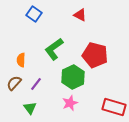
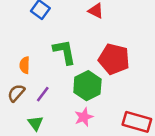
green L-shape: (54, 49) -> (64, 52), turned 115

